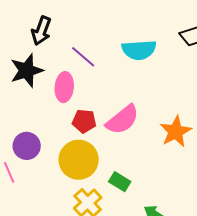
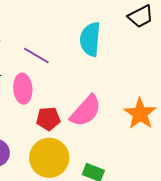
cyan semicircle: (139, 50) -> (90, 39), turned 108

